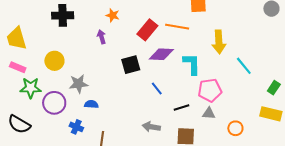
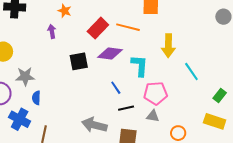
blue line: (157, 89) -> (116, 88), moved
blue semicircle: (91, 104) -> (36, 98), turned -96
blue cross: (76, 127) -> (20, 119), size x1.5
gray arrow: (151, 127) -> (94, 125), size x1.4

